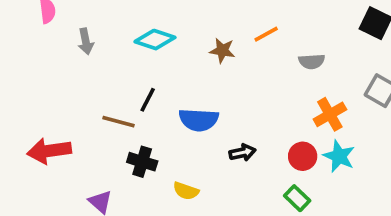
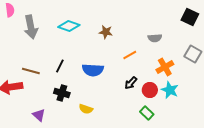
orange line: (266, 34) -> (130, 55), moved
gray arrow: (86, 41) -> (31, 27), size x1.6
black line: (148, 100) -> (60, 66), moved
brown line: (118, 122) -> (31, 71), moved
black arrow: (242, 153) -> (131, 83), moved, turned 144

